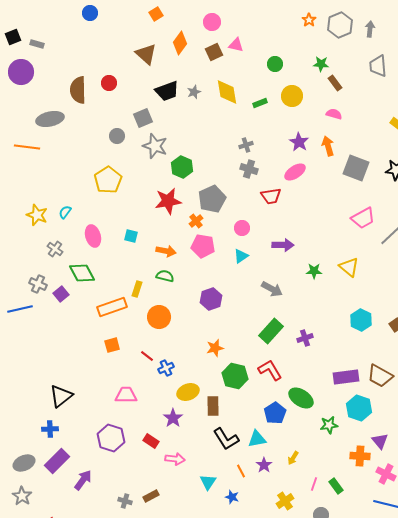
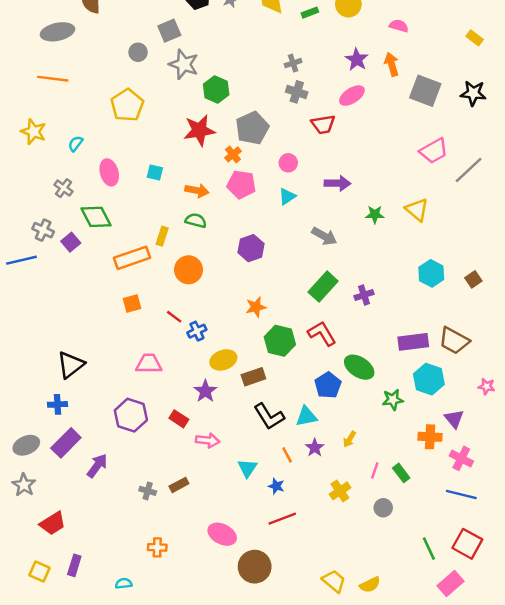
orange line: (27, 147) -> (53, 79), moved
yellow star: (37, 215) -> (33, 132), moved
brown rectangle: (213, 406) -> (253, 377), turned 72

